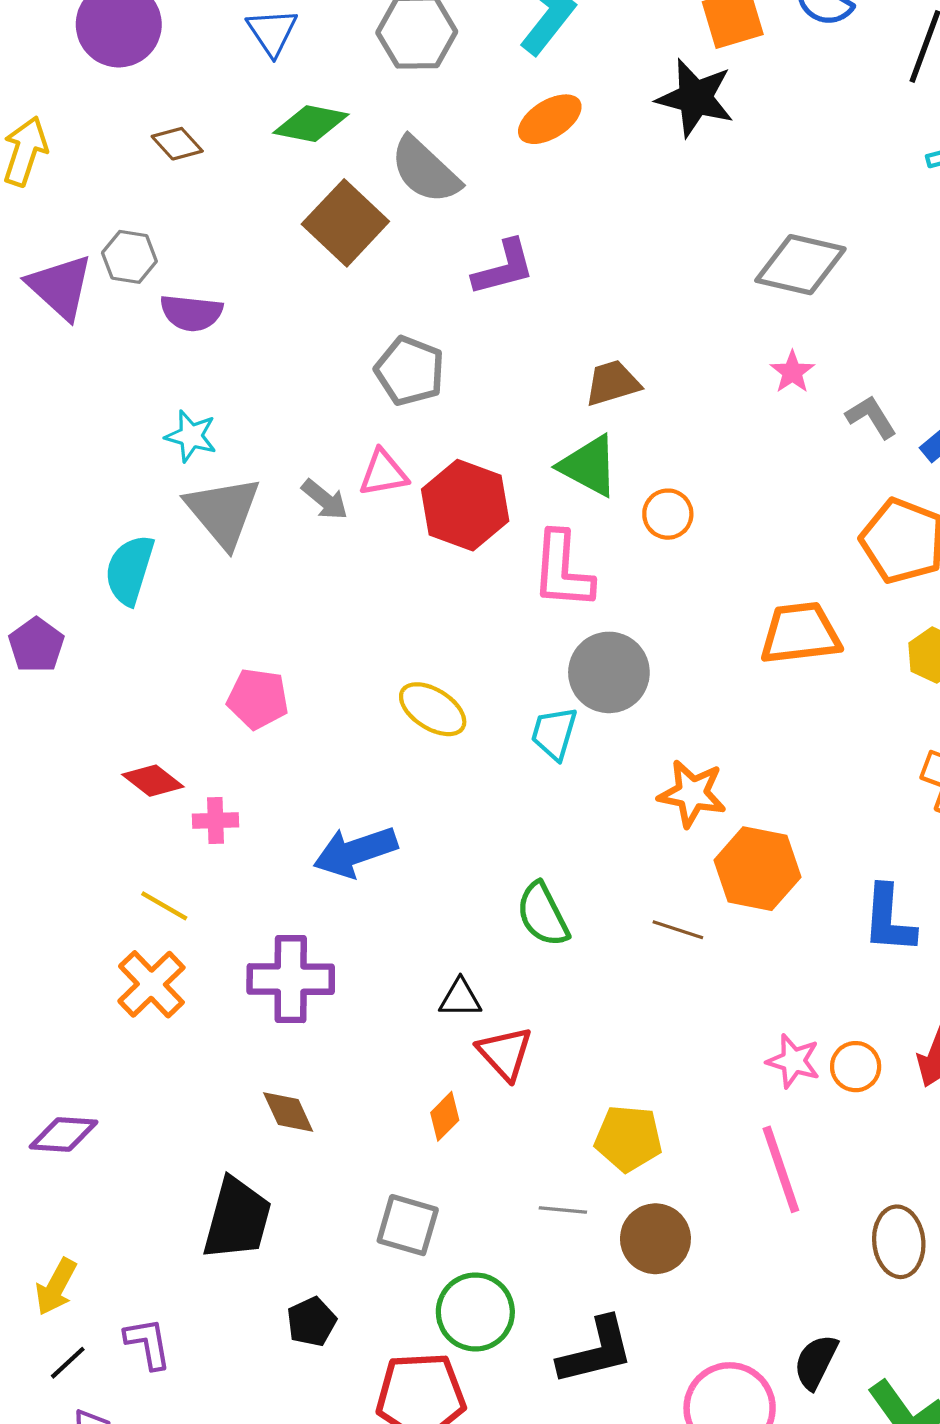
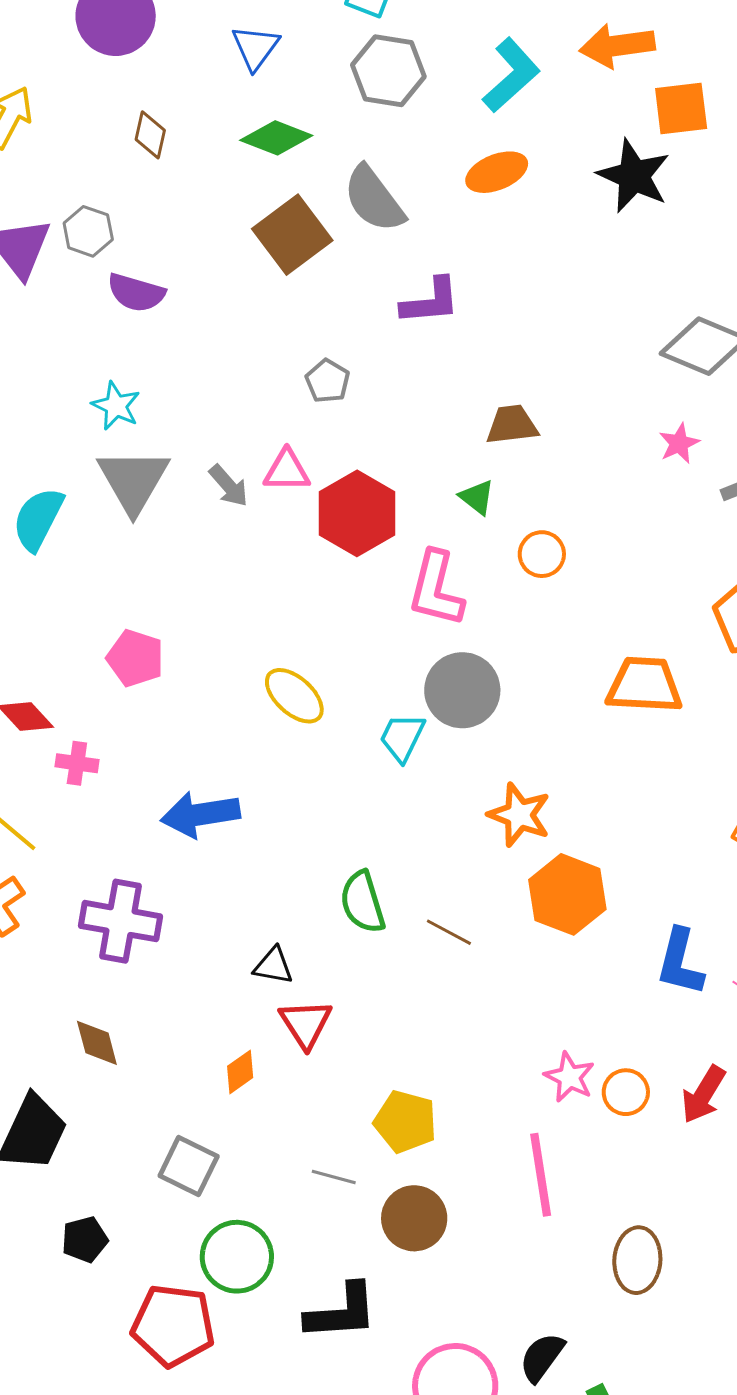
brown diamond: (177, 144) -> (150, 135), turned 45
gray pentagon: (410, 371) -> (328, 381), size x0.7
green triangle: (589, 466) -> (477, 497), size x0.6
brown line: (678, 930) -> (449, 932), moved

